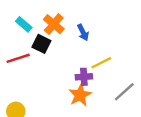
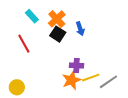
black square: (41, 44) -> (58, 34), moved
red line: (18, 58) -> (24, 44), turned 72
yellow line: (101, 63) -> (91, 78), moved

